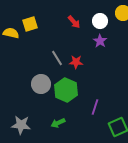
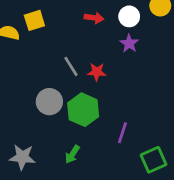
red arrow: (74, 22) -> (94, 18), turned -40
green arrow: (58, 123) -> (72, 154), turned -32

